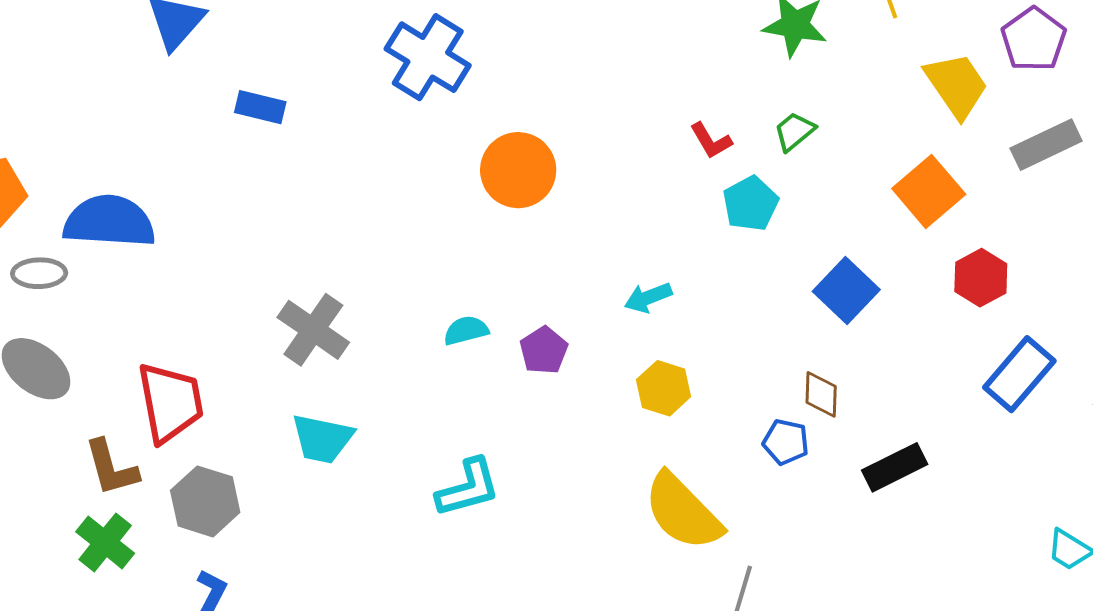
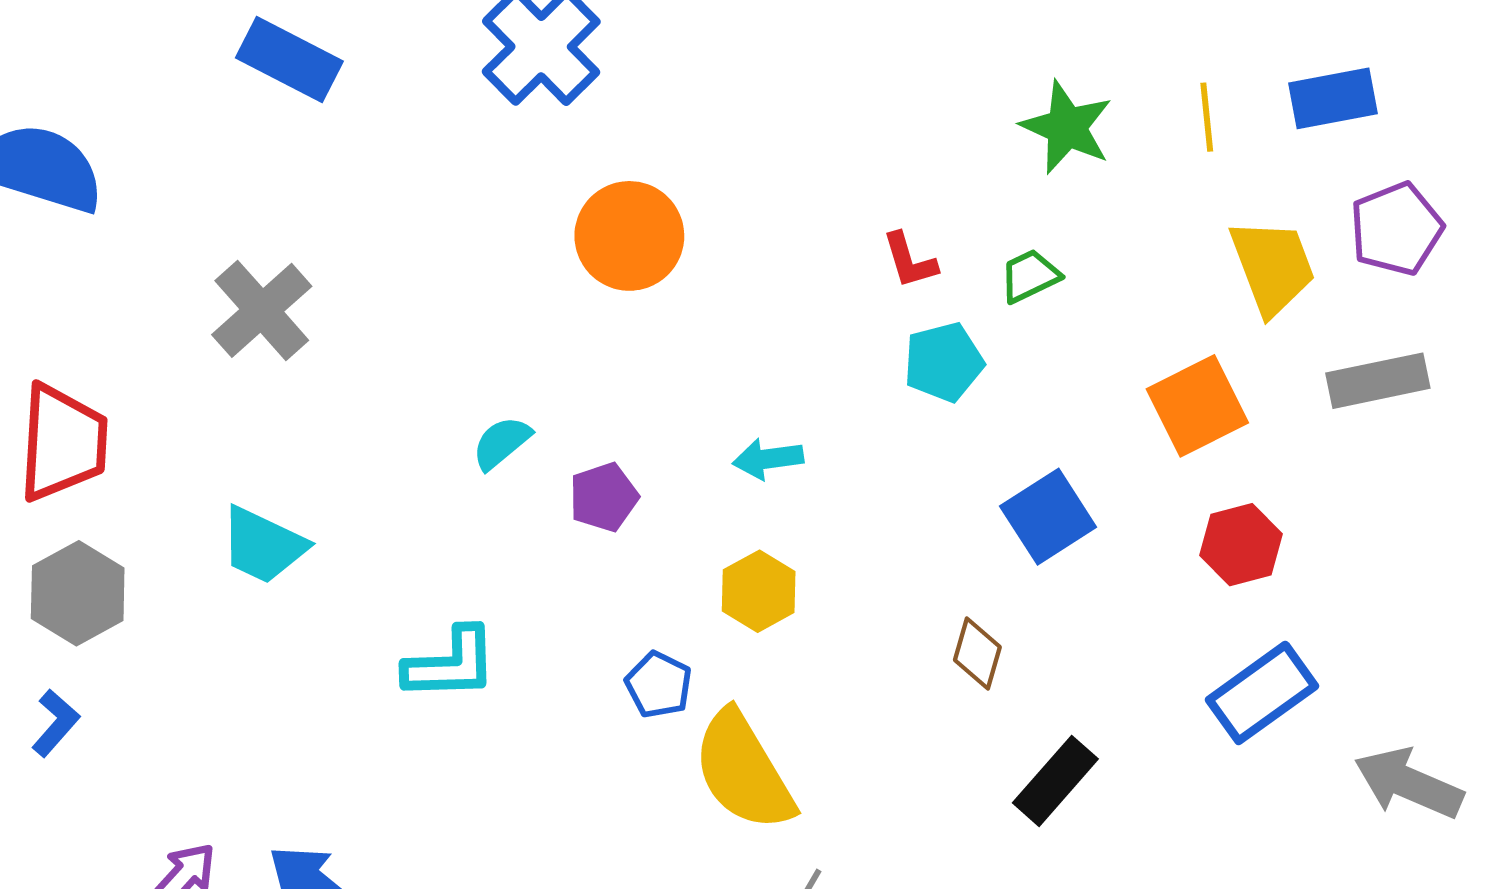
blue rectangle: (260, 107) -> (289, 60), size x1.4
gray cross: (313, 330) -> (262, 310), moved
cyan semicircle: (466, 330) -> (502, 443), turned -39
blue pentagon: (786, 442) -> (659, 685), moved
black rectangle: (895, 467) -> (1055, 781), turned -36

